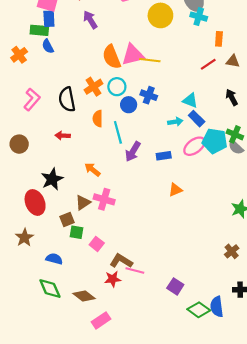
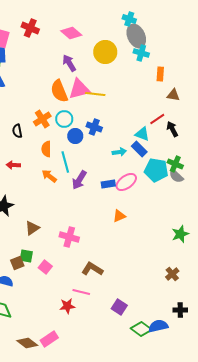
purple arrow: (90, 20) -> (69, 63), moved
red line: (208, 64) -> (157, 119), moved
black semicircle: (67, 99) -> (17, 131), size x0.6
cyan triangle: (190, 100) -> (142, 134), moved
pink ellipse: (194, 146) -> (126, 182), moved
orange arrow: (92, 170) -> (49, 176), moved
pink cross: (104, 199) -> (69, 237), moved
brown square: (67, 219) -> (17, 263), moved
brown L-shape: (121, 261) -> (92, 269), moved
red star: (113, 279) -> (67, 306), moved
brown diamond: (84, 296) -> (27, 343), moved
blue semicircle: (217, 307) -> (158, 326), turned 84

